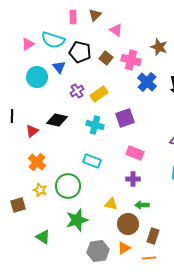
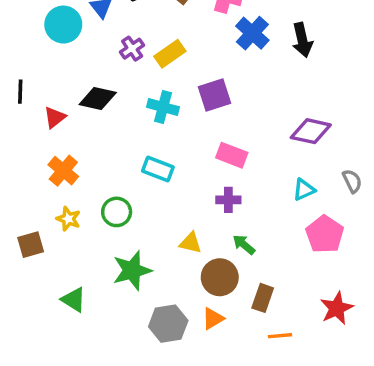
green circle: (68, 186) -> (117, 212), size x0.7
green arrow: (142, 205) -> (244, 245), turned 40
orange line: (149, 258) -> (280, 336), moved

